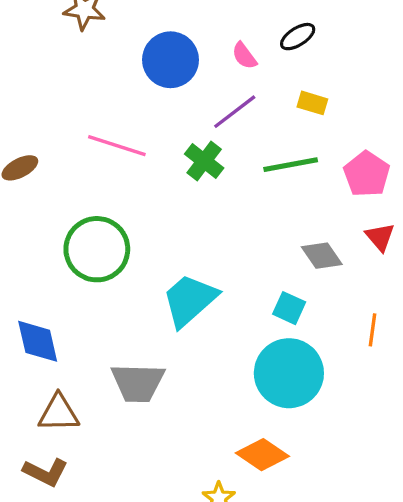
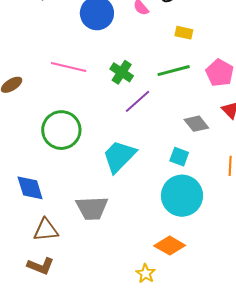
purple line: (235, 112) -> (137, 101), moved

